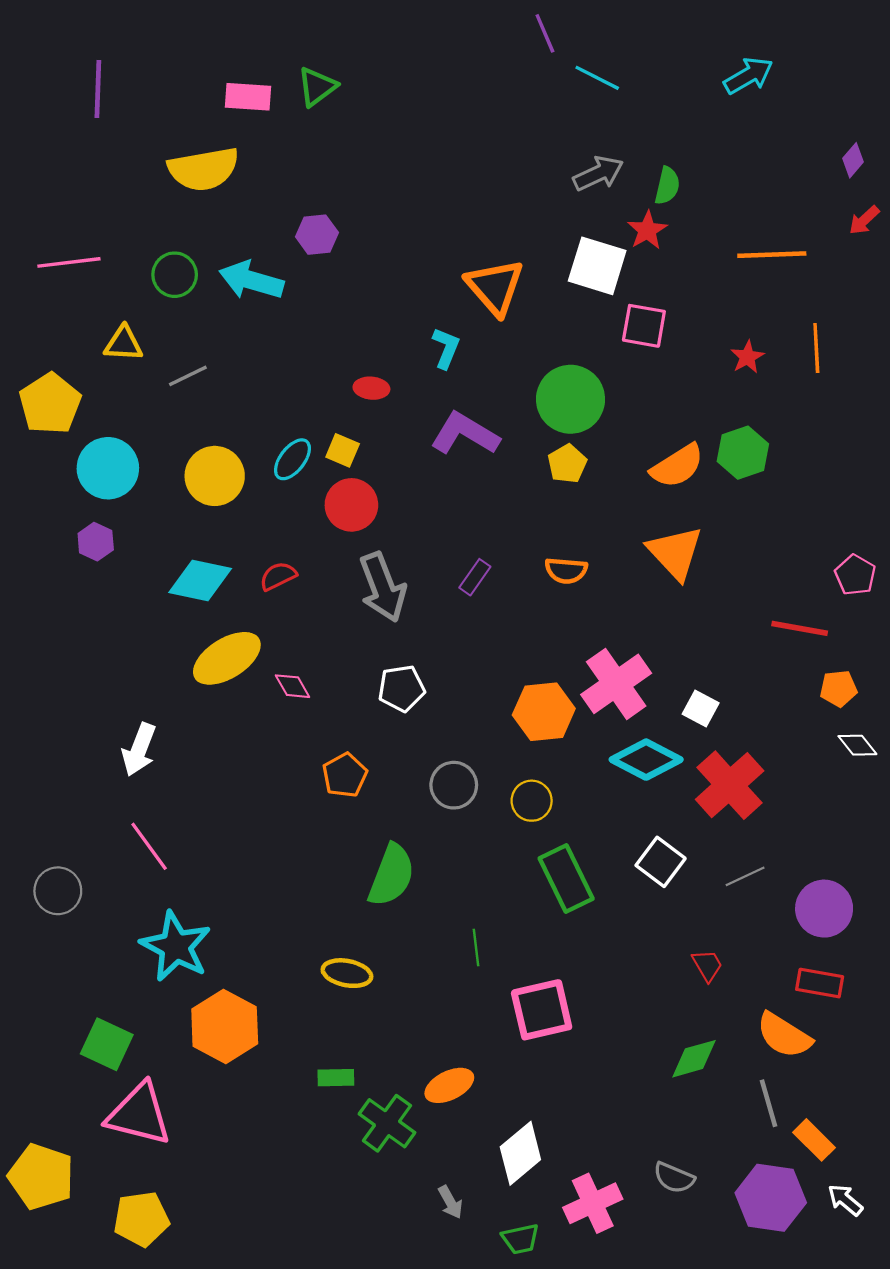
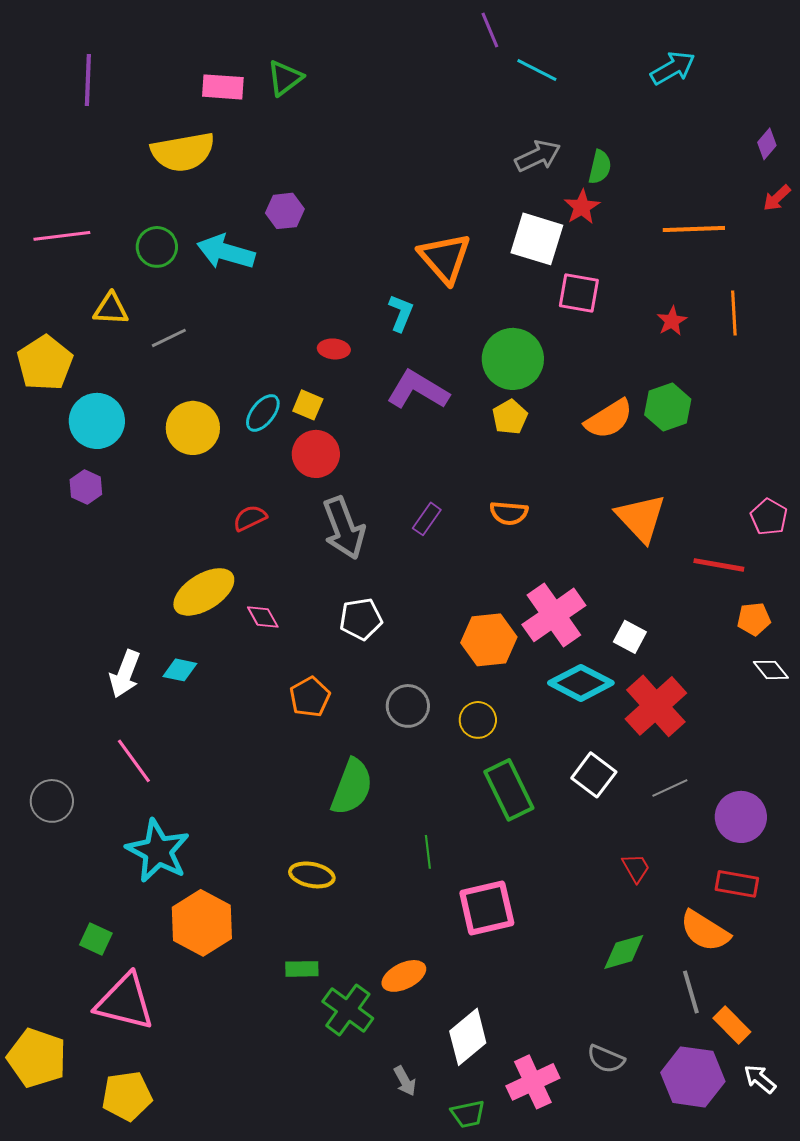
orange triangle: (675, 553) -> (641, 518), moved
cyan diamond: (200, 581) -> (180, 670), moved, size x0.6
green square: (107, 1044) -> (96, 939), size x0.7

